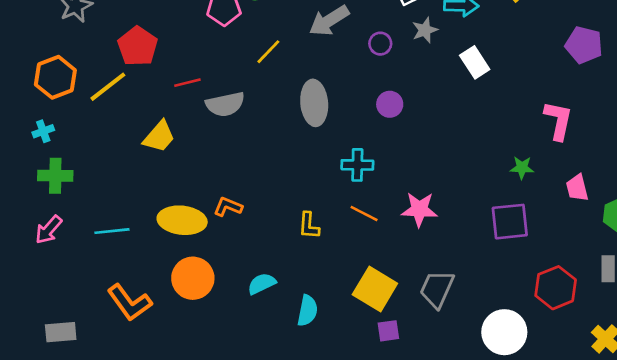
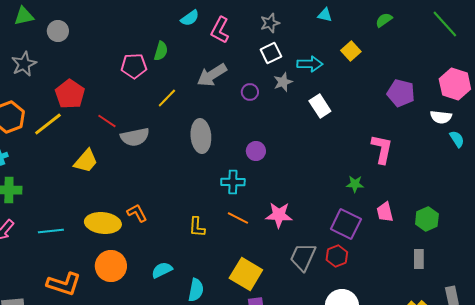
red line: (187, 83) -> (107, 121), turned 48
purple circle: (390, 104) -> (256, 151), moved
pink trapezoid: (577, 188) -> (385, 212), moved
orange L-shape: (228, 207) -> (137, 213), turned 40
purple square: (510, 222) -> (346, 224), turned 32
red hexagon: (556, 288) -> (337, 256), moved, size x0.7
gray trapezoid: (437, 289) -> (303, 257), moved
orange L-shape: (129, 302) -> (64, 284), turned -36

